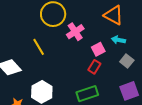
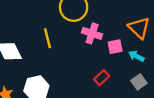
pink cross: (75, 32) -> (92, 33), turned 36
pink square: (98, 49) -> (115, 47), moved

